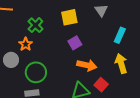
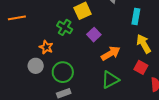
green cross: (35, 25) -> (65, 27), moved
orange arrow: (87, 65) -> (111, 53), turned -30
red square: (101, 85) -> (141, 67), moved

